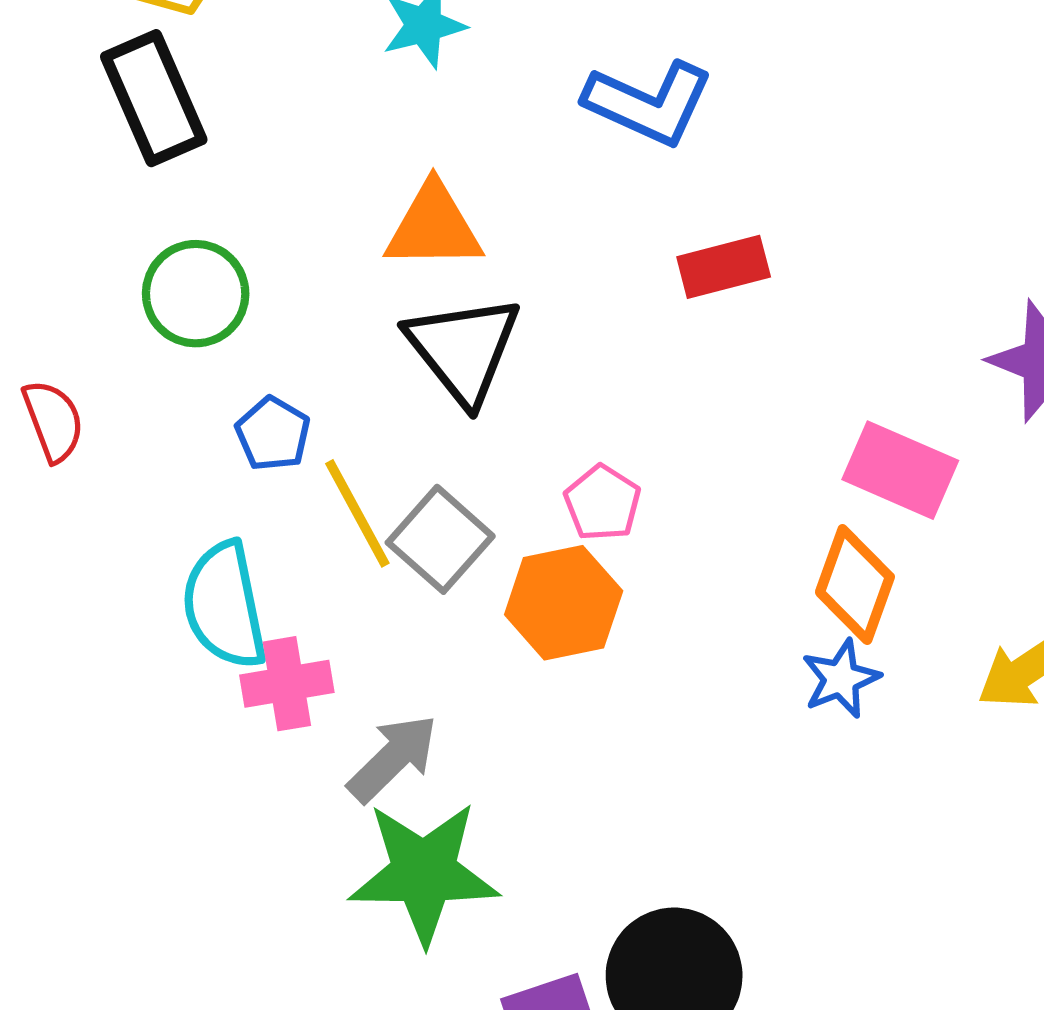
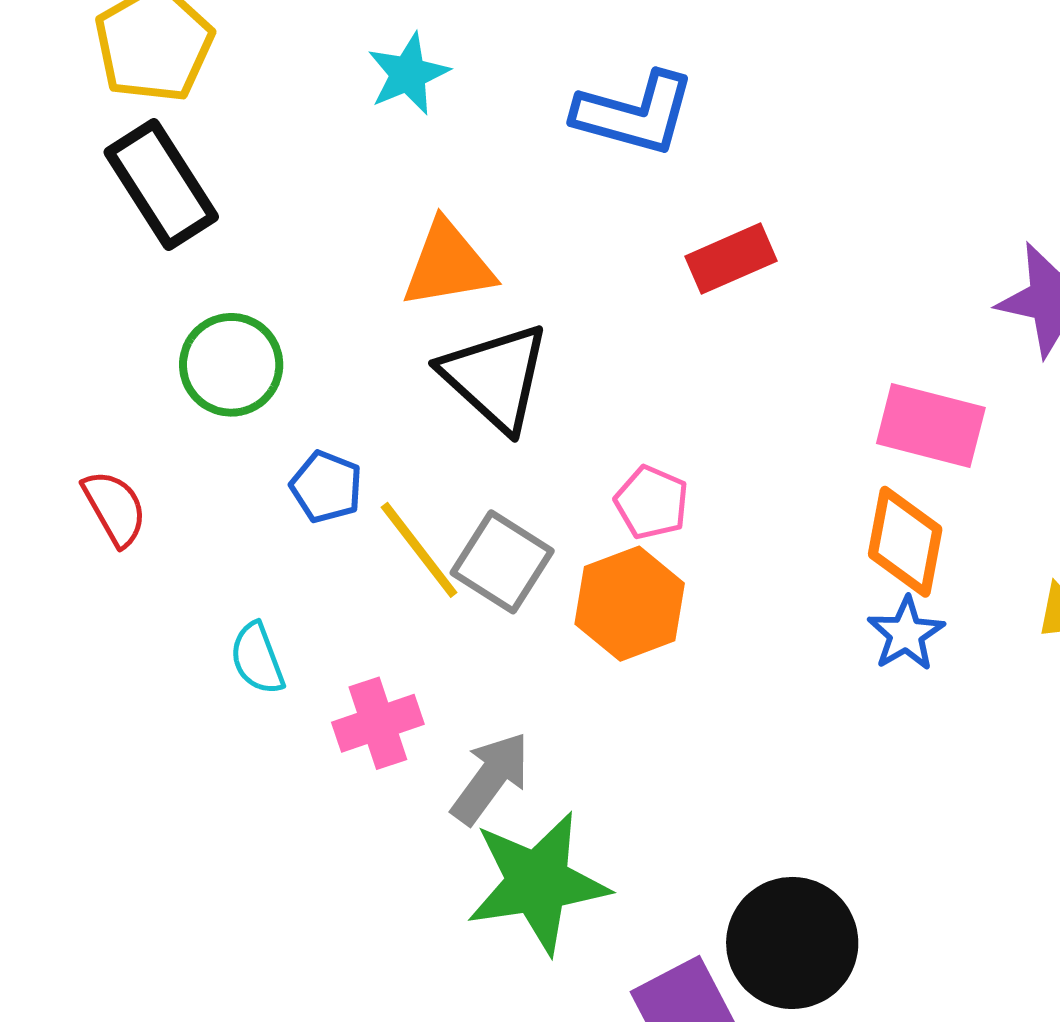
cyan semicircle: (224, 605) -> (257, 659), moved, size x0.6

